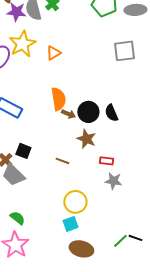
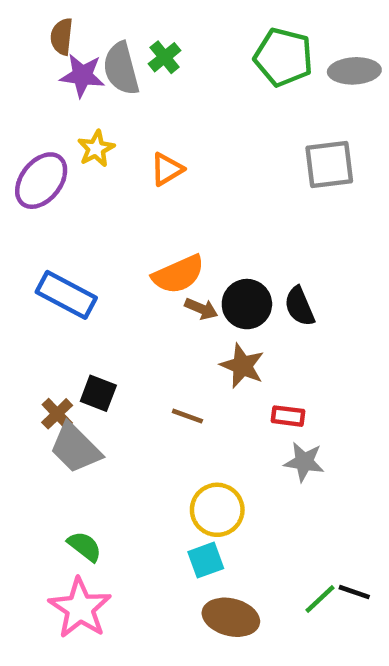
yellow star: (22, 44) -> (96, 149), size x0.6
orange semicircle: (58, 99) -> (178, 274), turned 75

